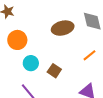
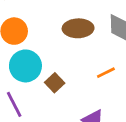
cyan circle: (31, 63) -> (25, 66), size x1.5

